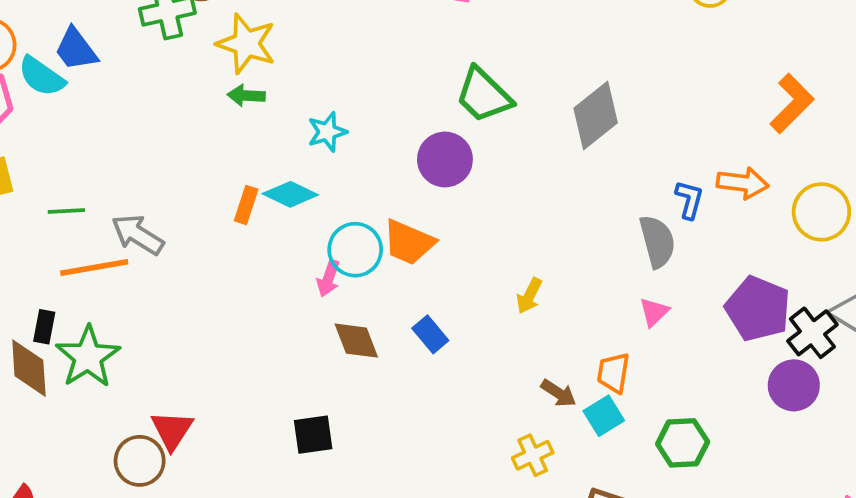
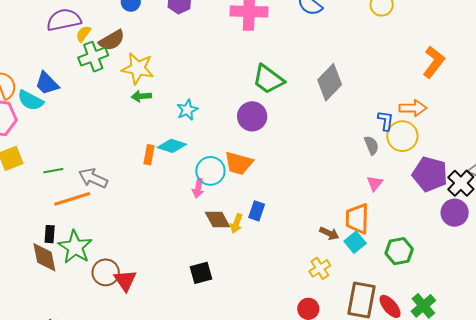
yellow circle: (821, 212) -> (402, 136), moved
gray semicircle: (657, 241) -> (371, 145), size x0.7
yellow arrow: (529, 296) -> (236, 223), moved
blue rectangle: (430, 334) -> (257, 211), turned 66
orange trapezoid: (613, 373) -> (357, 219), size x1.4
brown circle: (140, 461) -> (106, 272), moved

